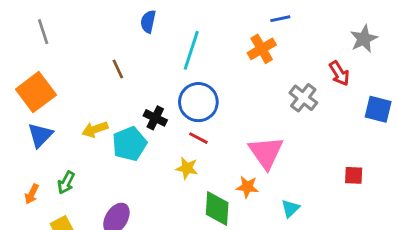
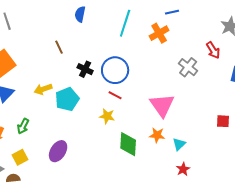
cyan line: (191, 50) -> (125, 23), moved
black cross: (155, 118) -> (85, 69), moved
orange star: (247, 187) -> (157, 135), moved

